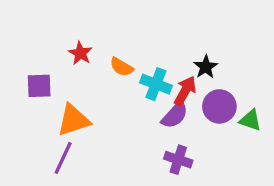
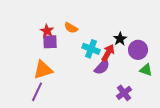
orange semicircle: (122, 67) -> (71, 28), moved
purple square: (39, 86) -> (50, 42), moved
purple circle: (219, 106) -> (138, 50), moved
purple cross: (178, 160) -> (124, 93), moved, turned 35

